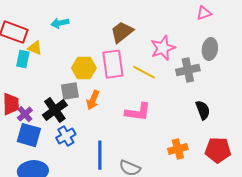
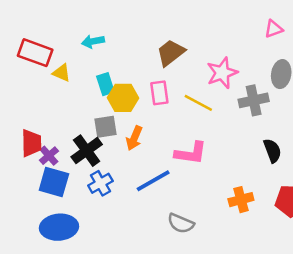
cyan rectangle: (23, 59) -> (105, 84), moved, turned -30
pink rectangle: (113, 64) -> (159, 93), size x0.7
blue line: (100, 155) -> (153, 181), moved, turned 60

